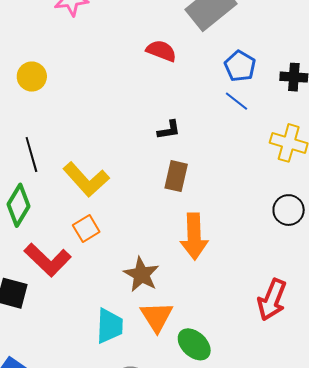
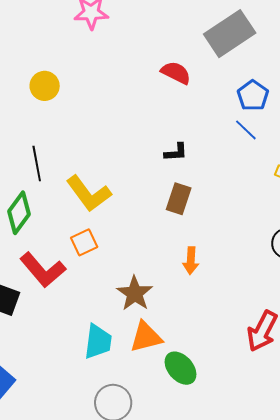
orange arrow: (194, 236) -> (191, 261), size x0.6
orange triangle: (157, 317) -> (146, 337), turned 42

